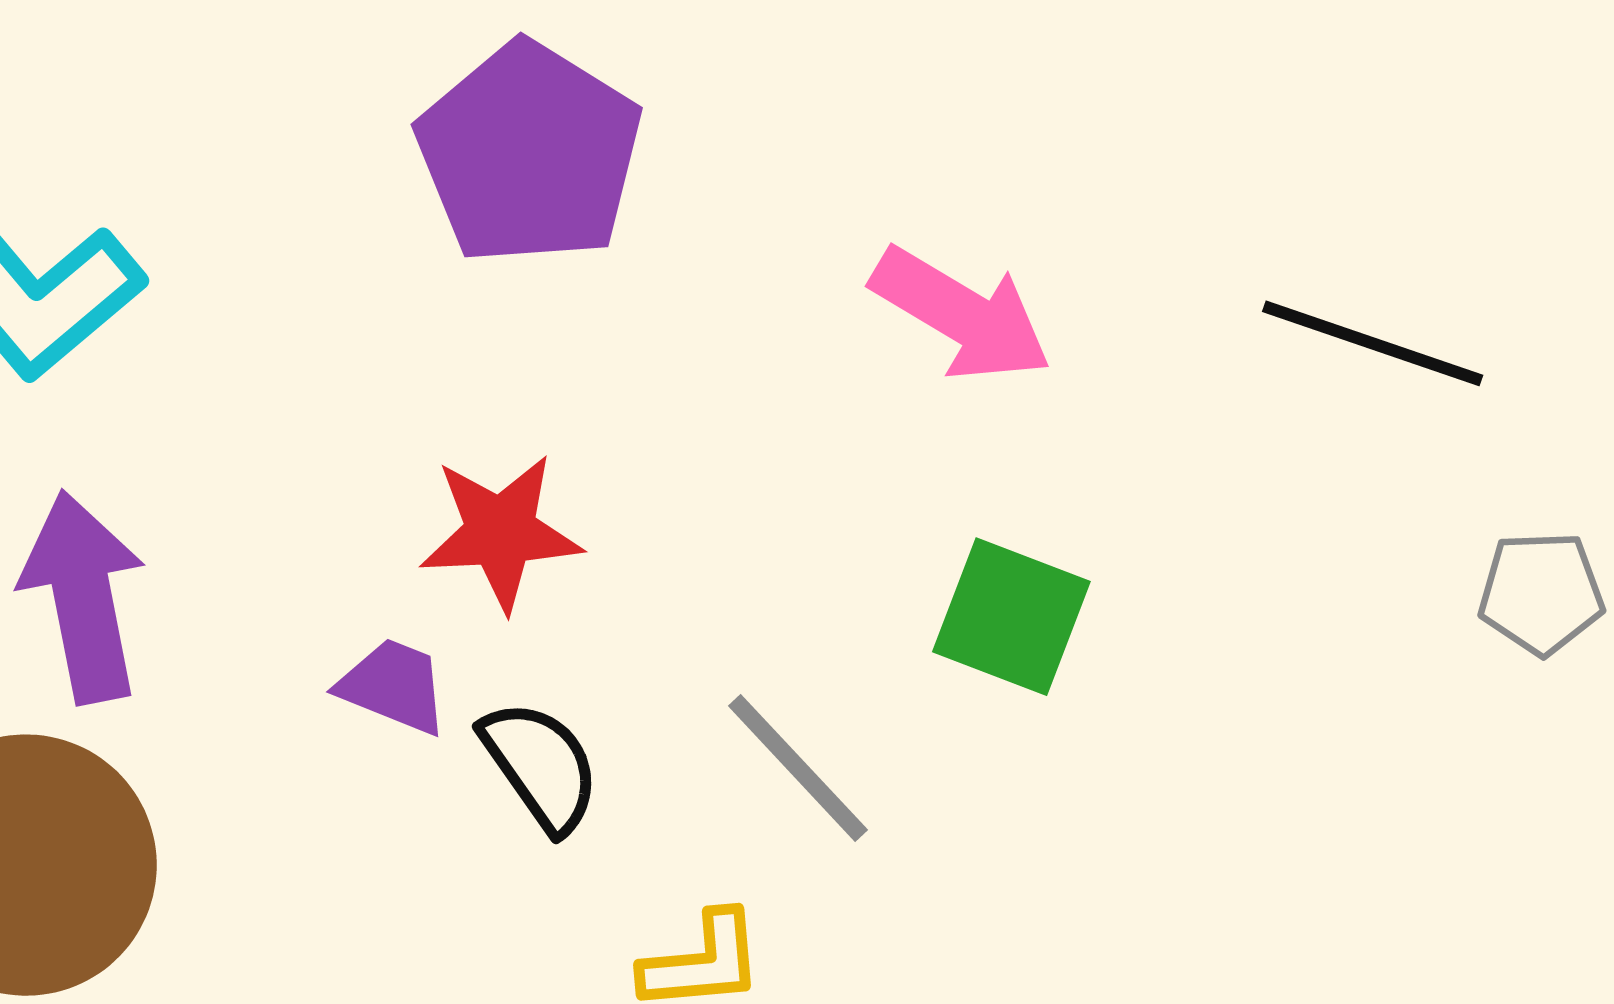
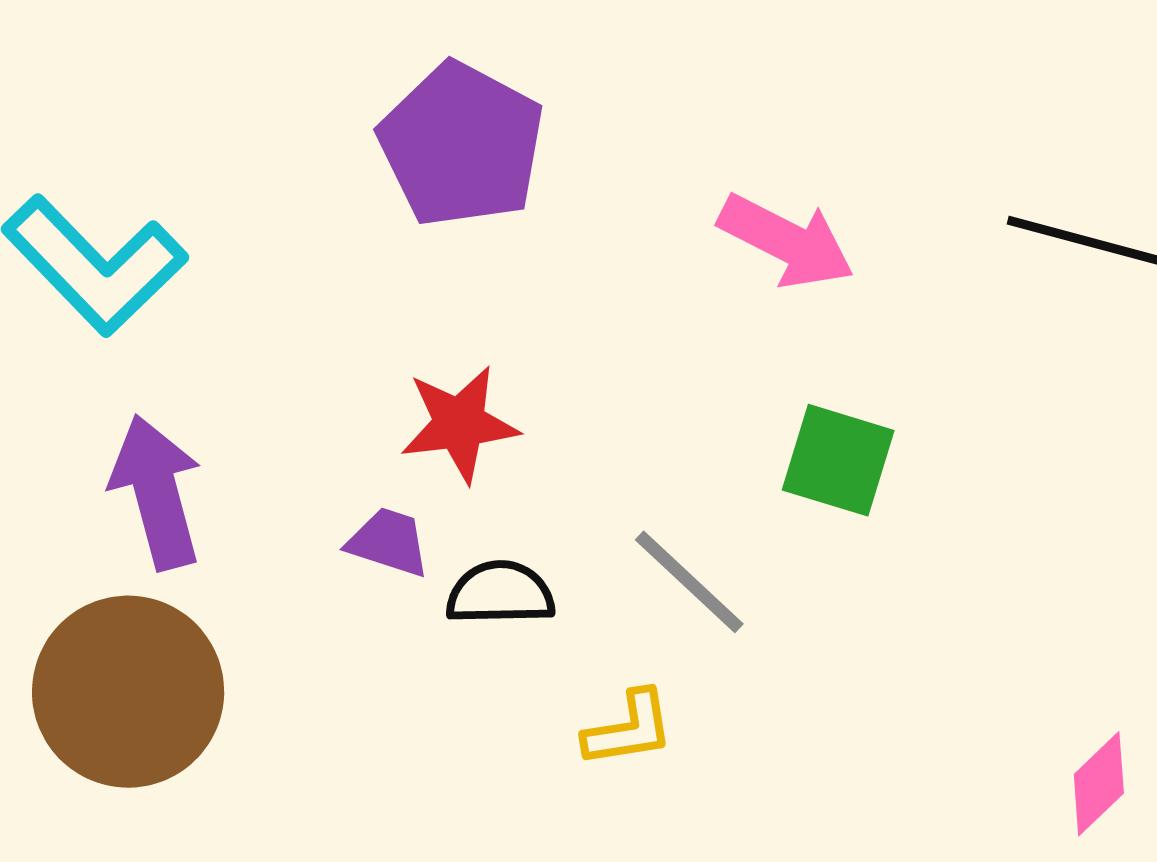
black semicircle: (541, 766) -> (500, 593), turned -52

